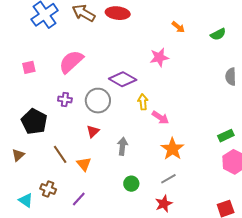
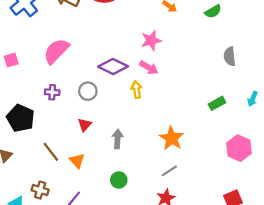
gray circle: (98, 101) -> (88, 91), size x0.7
pink arrow: (160, 117) -> (149, 68), moved
green rectangle: (226, 136) -> (217, 103), moved
green circle: (131, 184) -> (119, 180), moved

